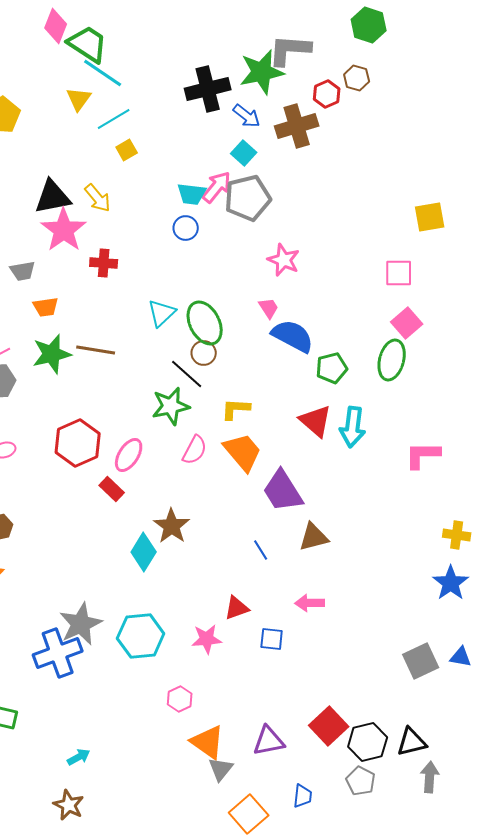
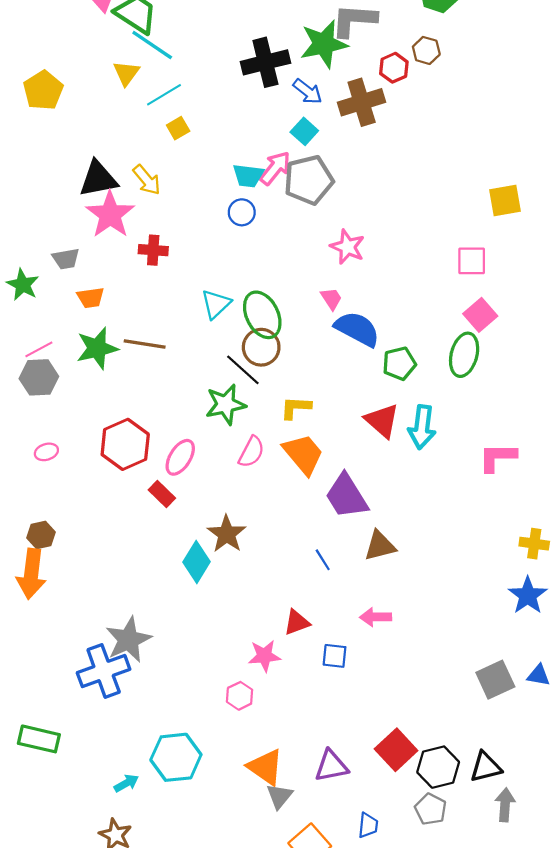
brown circle: (204, 353) -> (261, 347), size x1.4
cyan hexagon: (141, 636) -> (176, 757), moved
pink hexagon: (180, 699) -> (240, 696), moved

